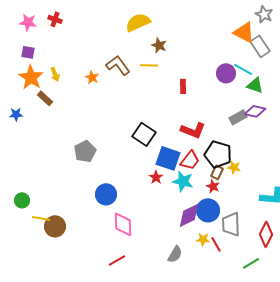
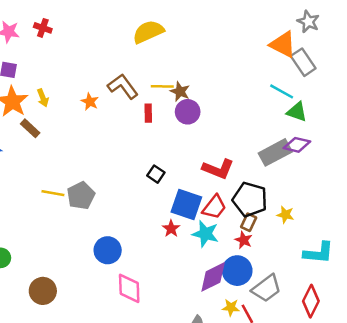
brown star: (159, 45) -> (180, 91), moved
purple circle: (226, 73) -> (188, 112), moved
red rectangle: (183, 86) -> (148, 113), moved
gray rectangle: (238, 117) -> (275, 152), size x1.4
black square: (144, 134) -> (156, 174), size x0.6
yellow star: (234, 167) -> (285, 215), moved
yellow line: (41, 218) -> (53, 193), moved
gray trapezoid: (231, 224) -> (266, 288), turned -125

